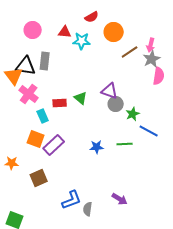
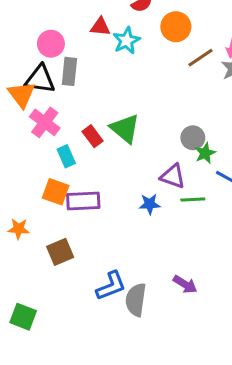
pink circle: (33, 30) -> (51, 44), moved
cyan star: (82, 41) -> (126, 41), turned -30
purple triangle: (110, 91) -> (173, 176), moved
green triangle: (81, 98) -> (125, 129), size x1.5
red rectangle: (60, 103) -> (93, 136), turned 56
gray circle: (116, 104) -> (193, 138), moved
purple rectangle: (54, 145) -> (83, 201), turned 40
gray semicircle: (88, 209) -> (136, 300), size x1.5

